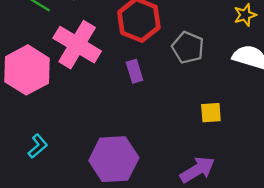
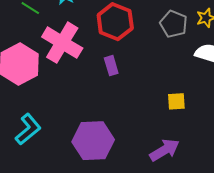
gray pentagon: (188, 48) -> (174, 24), moved
cyan L-shape: (38, 146) -> (28, 129), size x1.5

